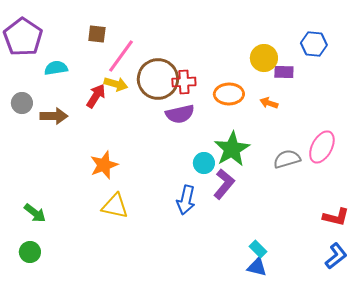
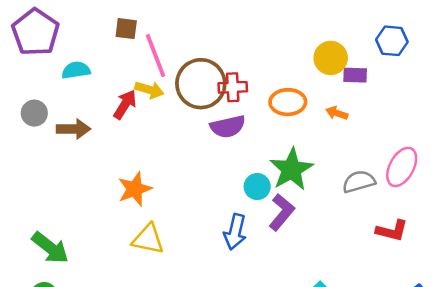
pink line: (121, 56) -> (156, 56), turned -57
green arrow: (35, 213) -> (50, 248), size x1.4
red L-shape: (336, 217) -> (392, 231), moved

